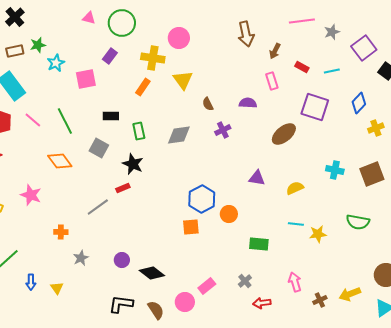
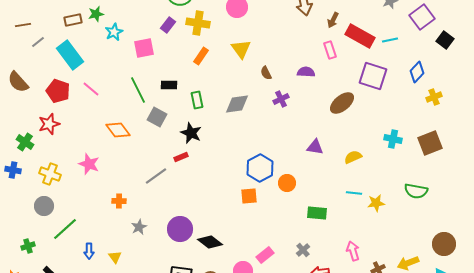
yellow cross: (153, 58) -> (198, 23), moved
red rectangle: (302, 67) -> (360, 36), size x2.0
green line: (65, 121) -> (138, 90), moved
purple circle: (122, 260) -> (180, 229), size x1.6

